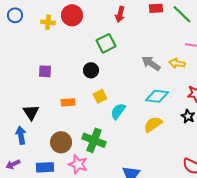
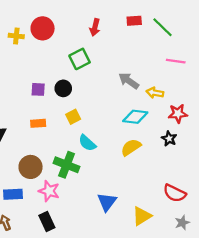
yellow arrow: (177, 63) -> (155, 93), moved
purple square: (45, 71) -> (38, 89), moved
cyan semicircle: (118, 111) -> (87, 143), moved, turned -84

